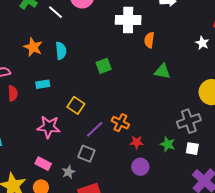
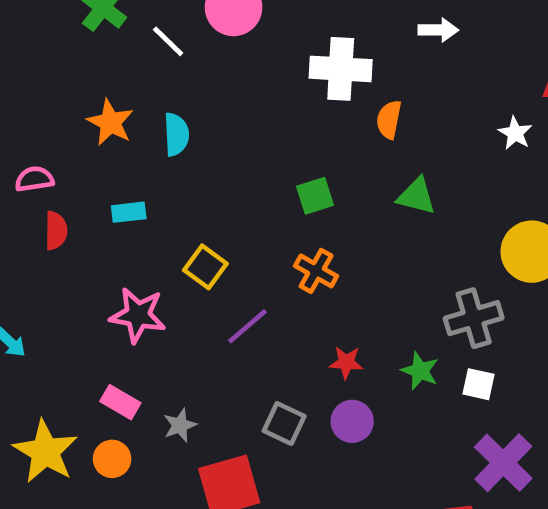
green square: (104, 66) -> (315, 196), moved
orange cross: (120, 123) -> (316, 271), moved
gray square: (86, 154) -> (284, 424), moved

